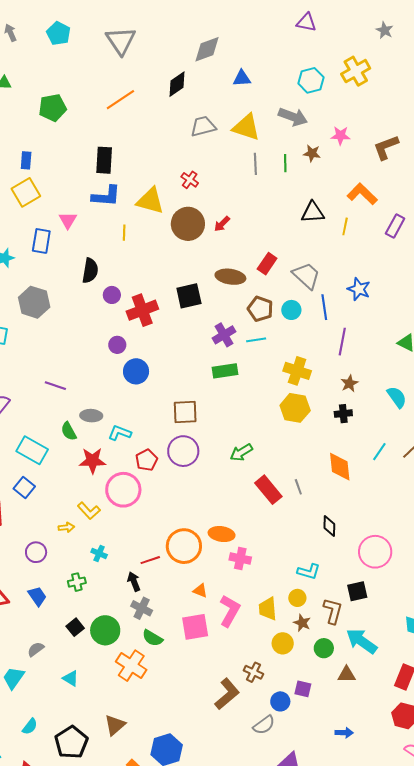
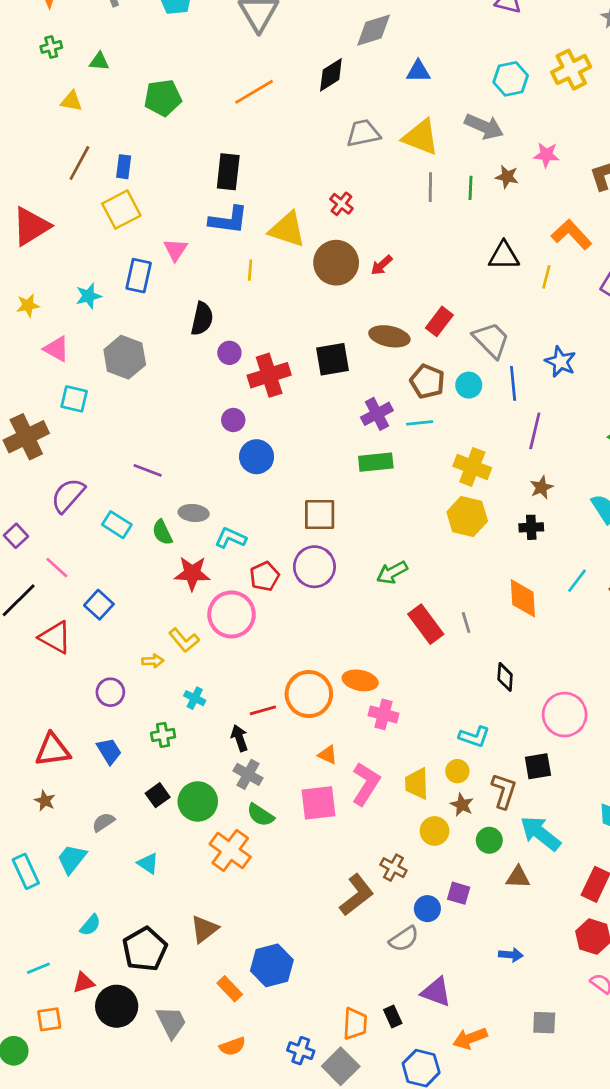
cyan rectangle: (32, 450) -> (117, 525), moved, size x0.7

